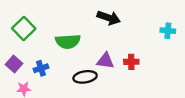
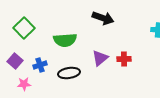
purple triangle: (105, 61) -> (100, 58), turned -48
black ellipse: (85, 77) -> (69, 73), moved

